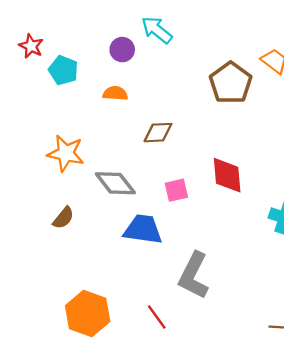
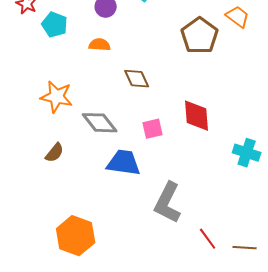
brown diamond: (158, 133) -> (137, 79), turned 68
red line: (157, 317) -> (208, 239), moved

